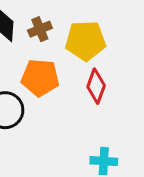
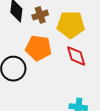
red diamond: (96, 86) -> (76, 56), turned -40

